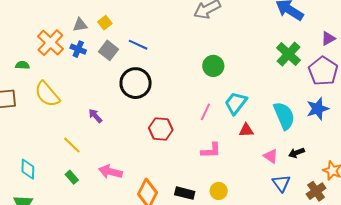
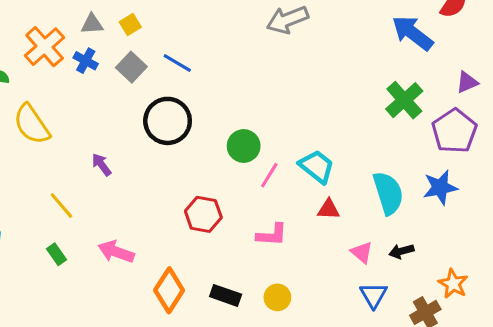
green circle: (213, 66) -> (244, 146), moved
cyan trapezoid: (236, 103) -> (317, 166), turned 85
red hexagon: (161, 129) -> (203, 214), moved

